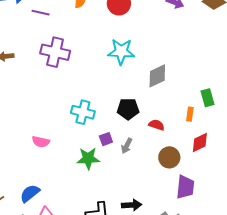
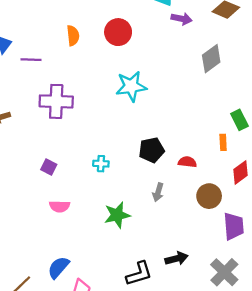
gray diamond: (157, 76) -> (211, 59), moved
cyan cross: (83, 112) -> (101, 164), size x0.6
purple square: (106, 139) -> (49, 167), moved, turned -32

